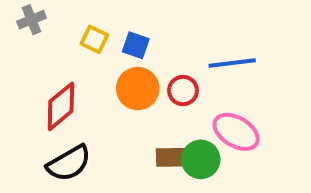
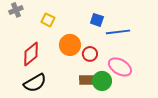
blue square: (136, 45) -> (97, 20), moved
red circle: (183, 91) -> (90, 54), moved

